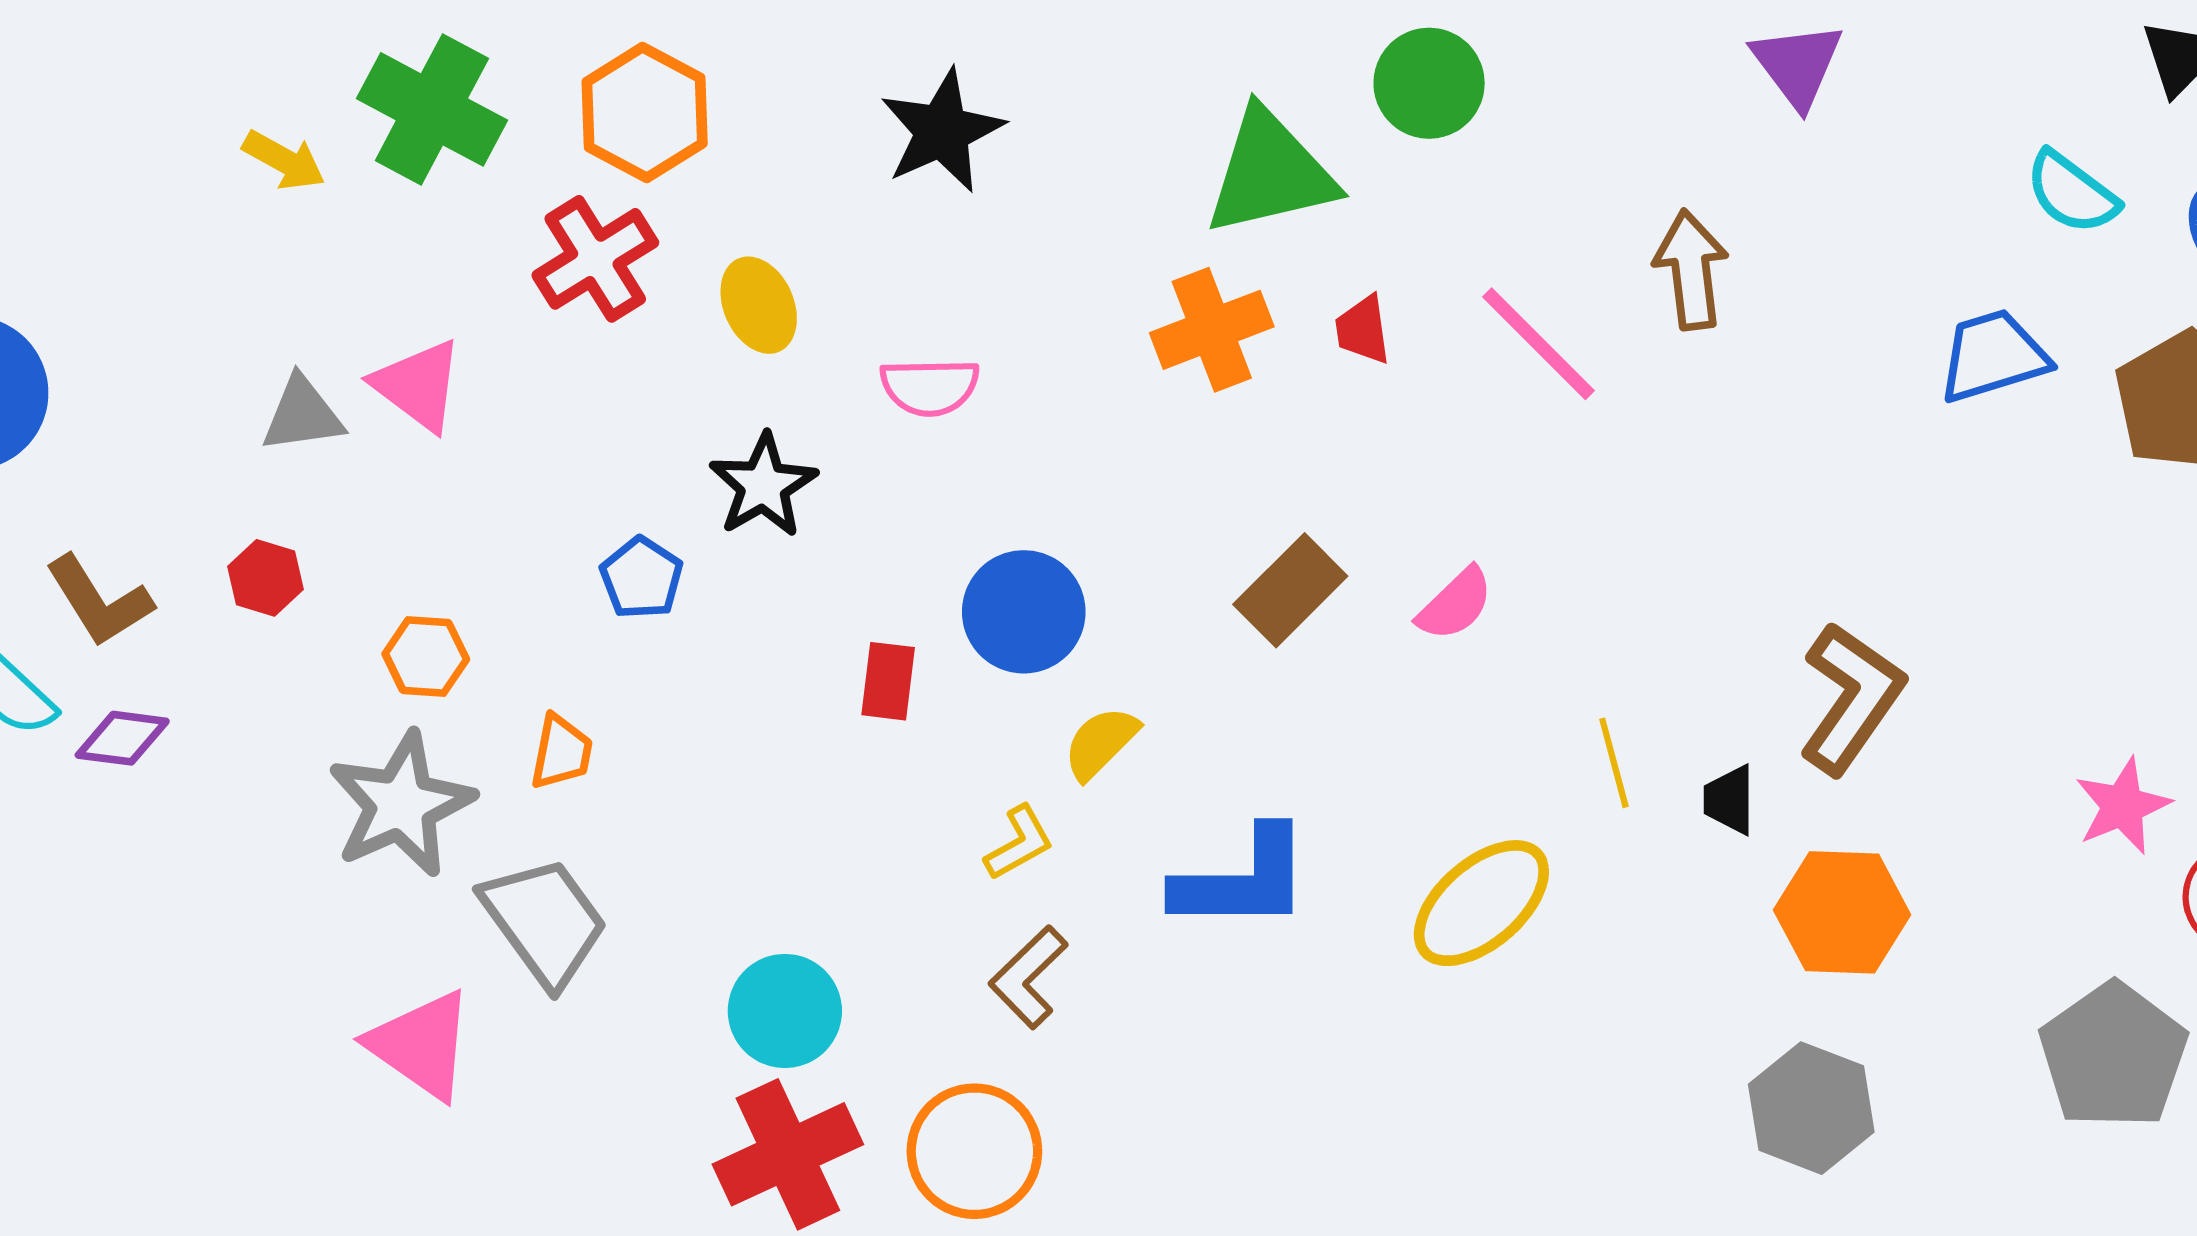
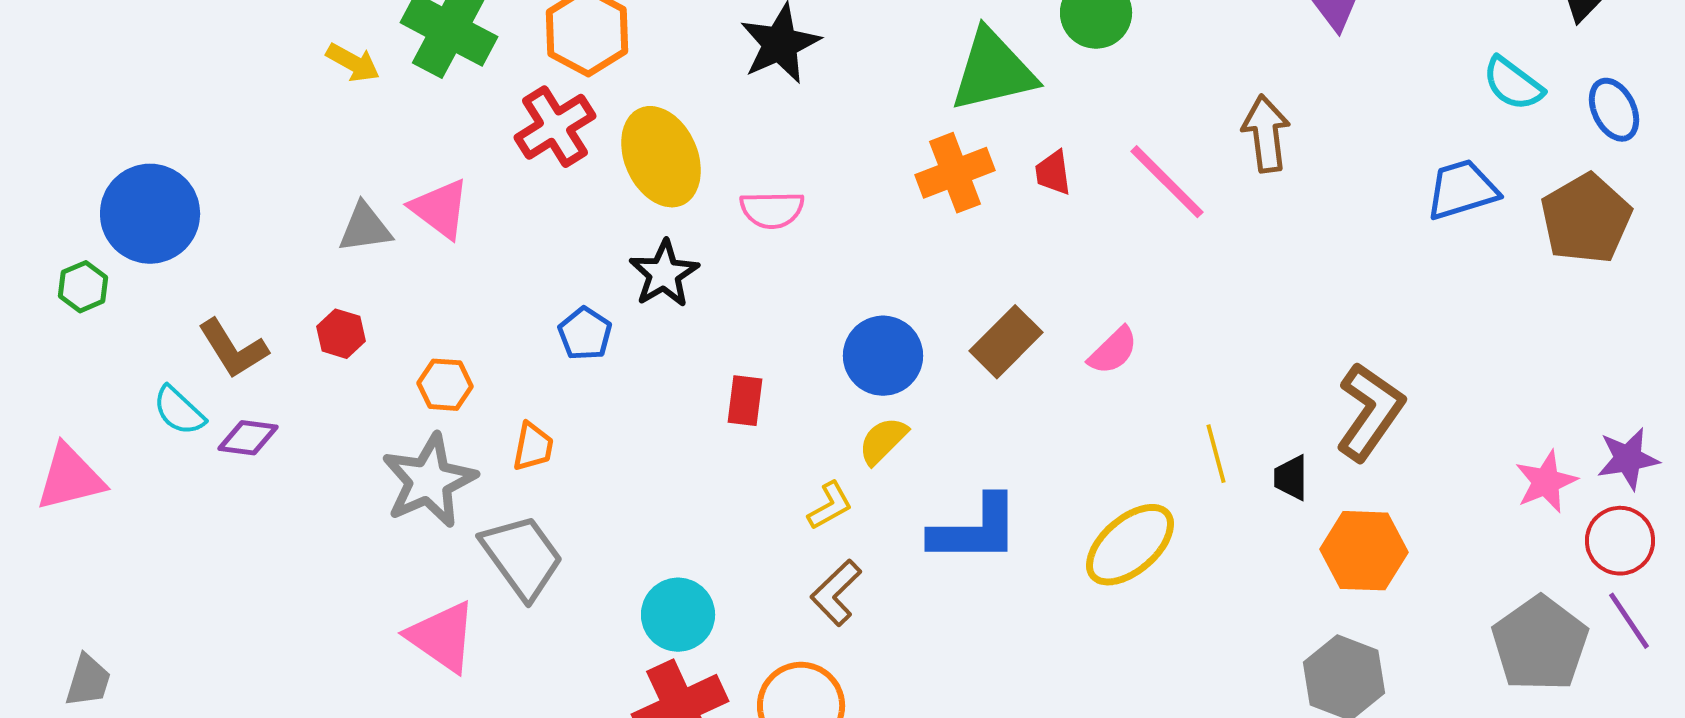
yellow ellipse: (759, 305) -> (661, 157), size x1.6
blue circle: (1024, 612) -> (883, 356), moved

